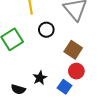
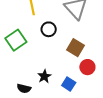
red circle: (76, 71) -> (87, 67), moved

